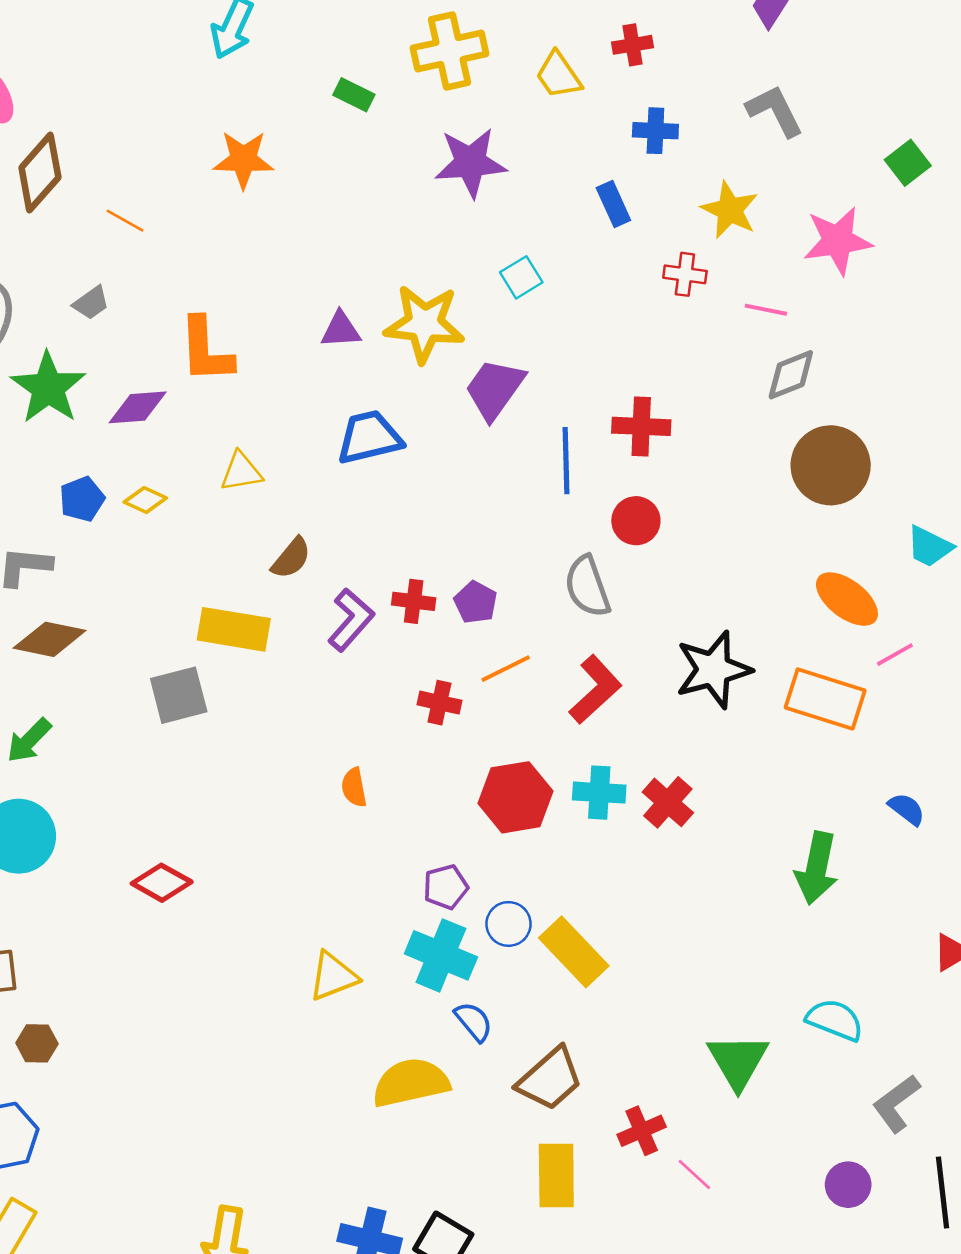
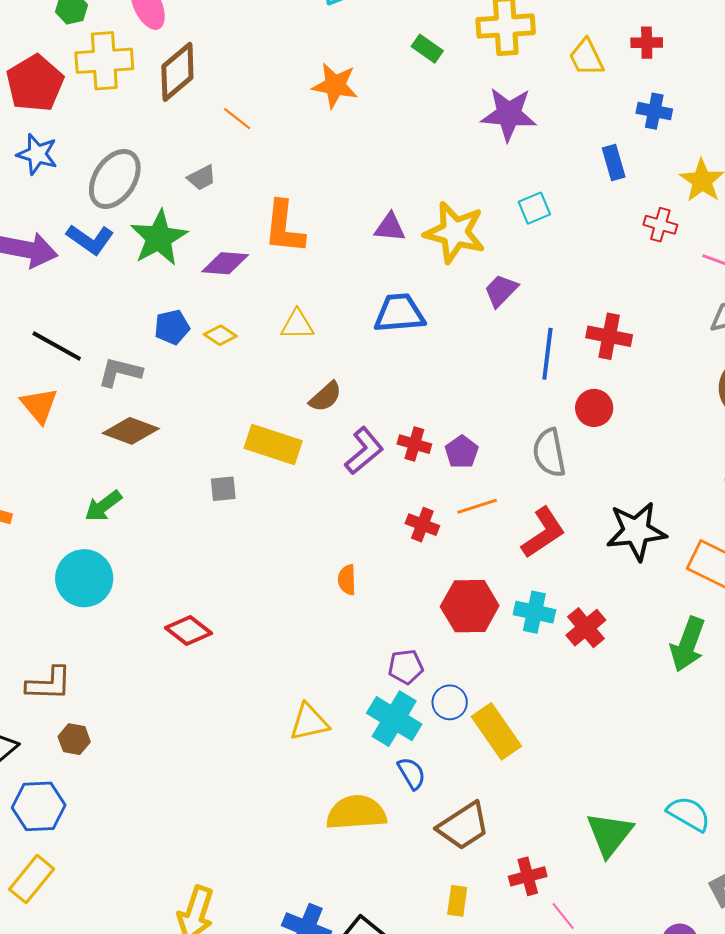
purple trapezoid: (494, 389) -> (501, 291), size x0.7
gray square: (179, 695) -> (223, 489), size x0.6
green arrow: (817, 868) -> (688, 644), moved
yellow rectangle: (556, 1176) -> (457, 901), size x0.6

